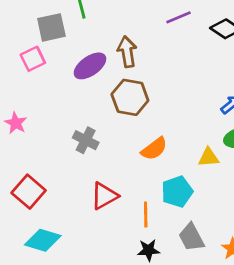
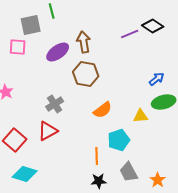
purple line: (179, 17) -> (130, 34), moved
pink square: (33, 59) -> (18, 47), turned 30
gray cross: (86, 140) -> (55, 104), turned 30
red triangle: (104, 196) -> (48, 131), moved

